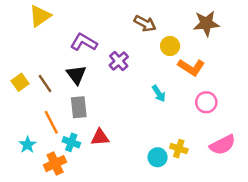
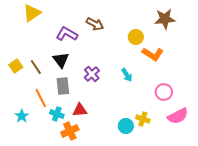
brown arrow: (145, 23) -> (95, 24), moved
purple cross: (119, 61) -> (92, 74), moved
pink circle: (206, 102) -> (164, 92), moved
orange cross: (55, 164) -> (70, 131), moved

